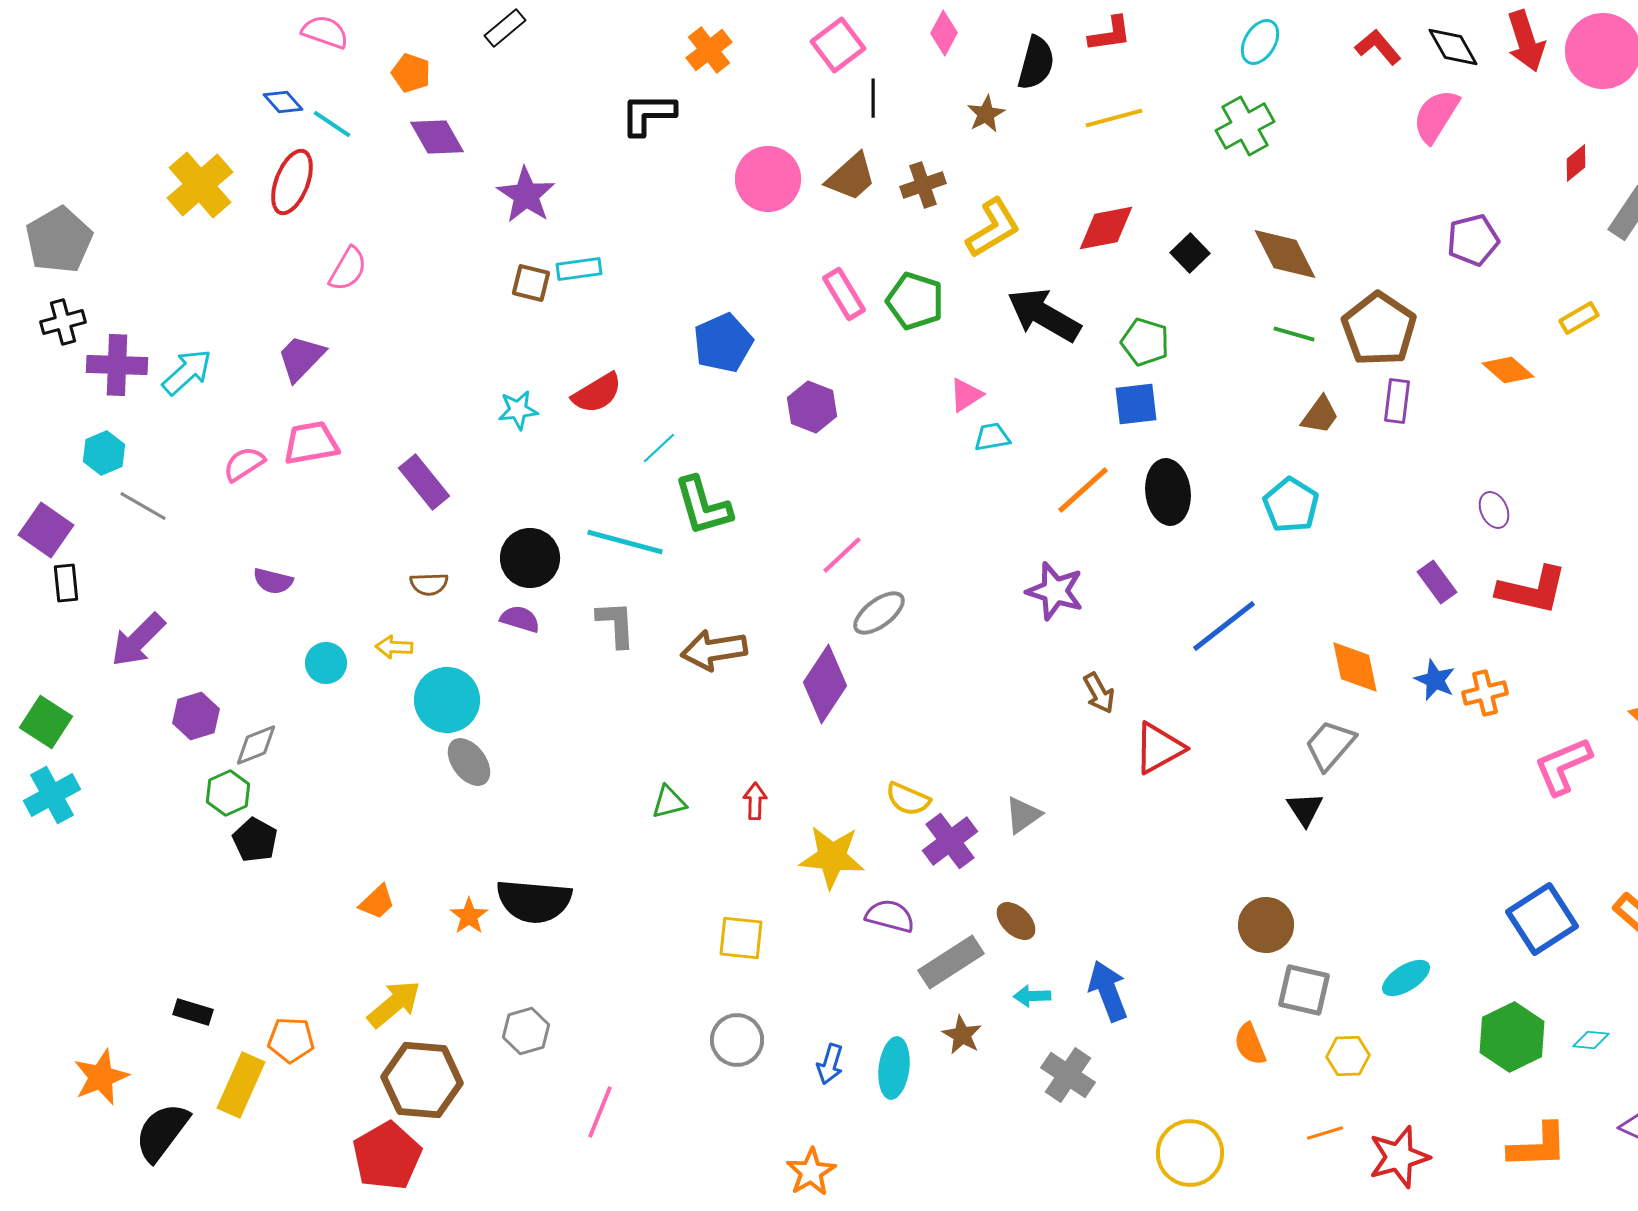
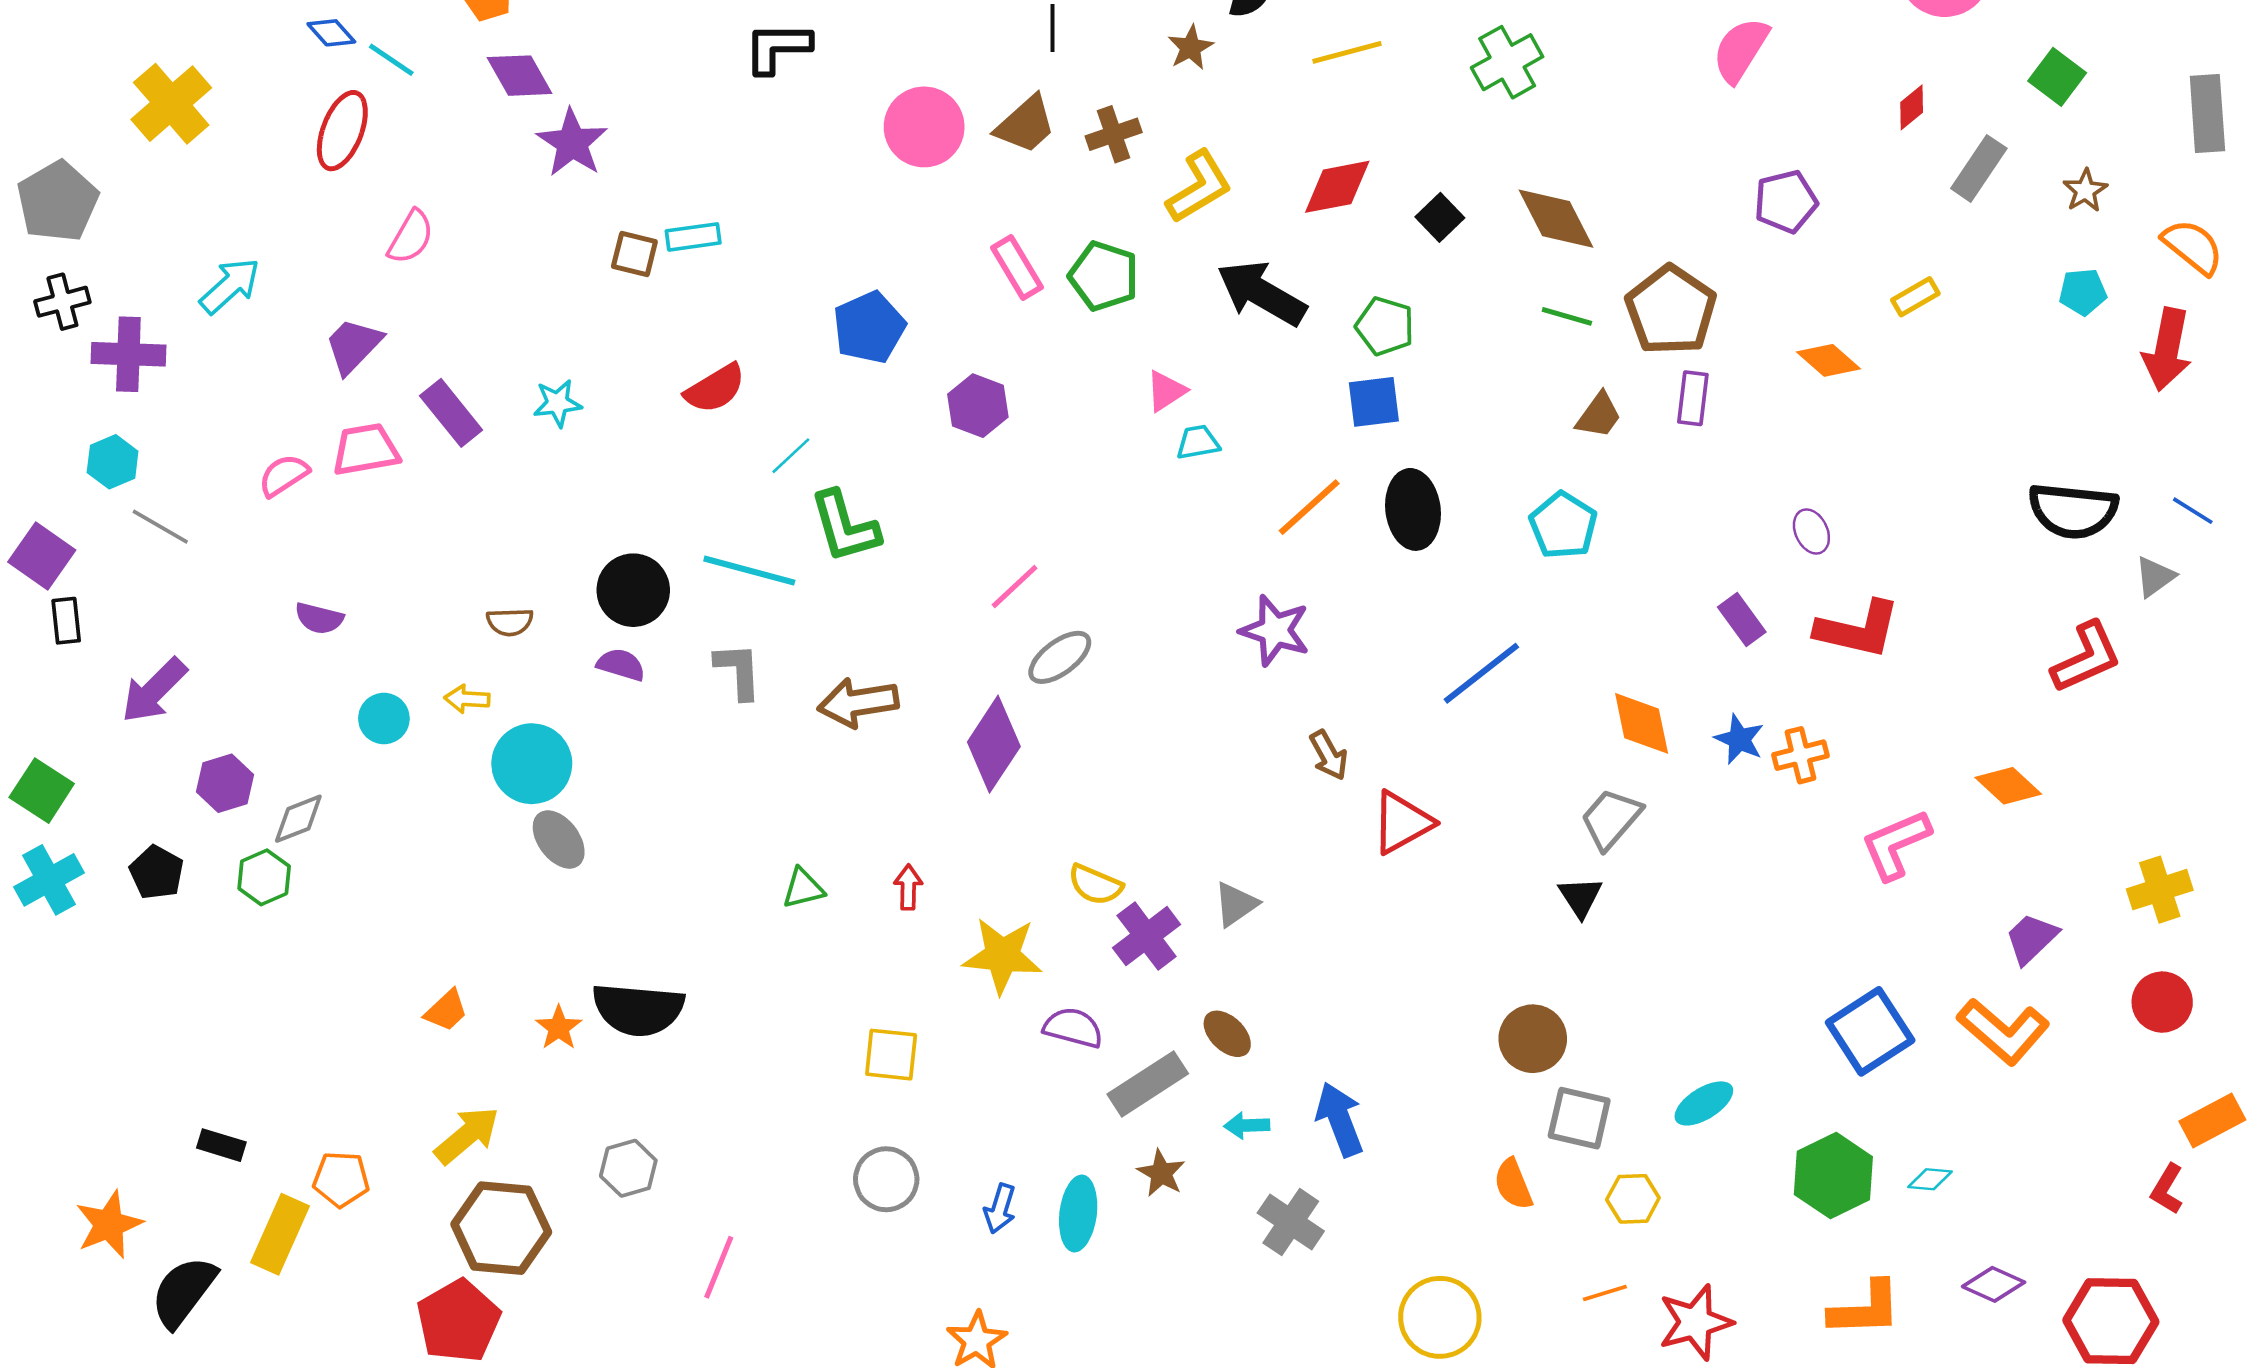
yellow cross: (200, 185) -> (171, 104), moved
purple star: (526, 195) -> (572, 143), moved
cyan arrow: (187, 372) -> (230, 286), moved
cyan star: (518, 410) -> (557, 403), moved
purple rectangle: (424, 482) -> (451, 413), moved
black pentagon: (255, 840) -> (157, 872), moved

